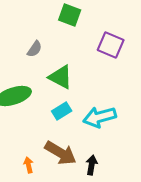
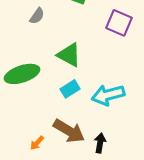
gray semicircle: (35, 49) -> (37, 16), moved
orange arrow: (29, 165) -> (37, 143), turned -126

